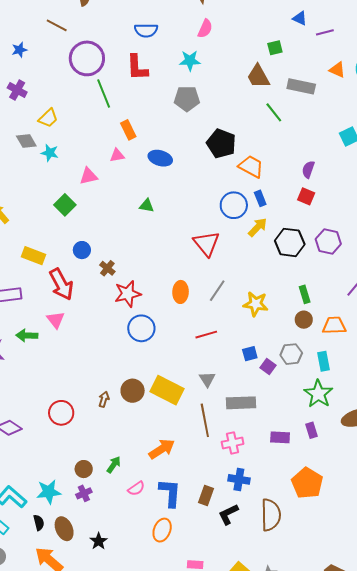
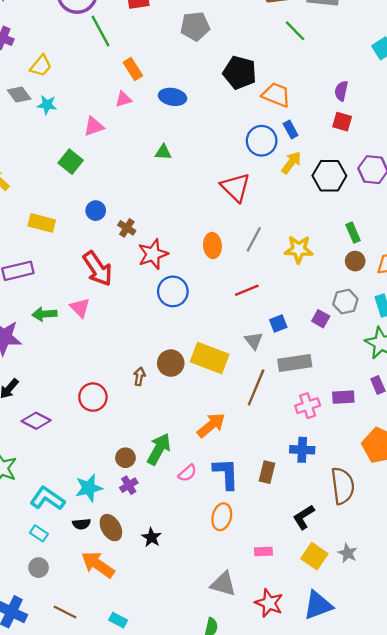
red arrow: (61, 284) -> (98, 269), moved
pink triangle: (56, 320) -> (80, 308), moved
blue square: (250, 354) -> (278, 324), moved
brown line: (205, 420) -> (256, 387), turned 40
pink cross: (233, 443) -> (308, 406), moved
green arrow: (114, 465) -> (159, 449), size x1.6
black L-shape: (228, 514) -> (304, 517), moved
black semicircle: (39, 523) -> (81, 524), turned 105

